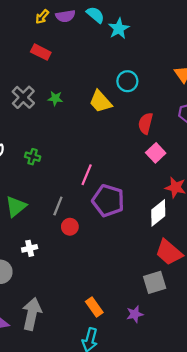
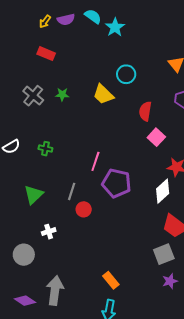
purple star: (135, 314) -> (170, 281), moved

